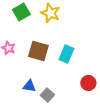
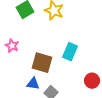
brown square: (38, 51) -> (42, 63), moved

